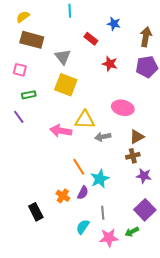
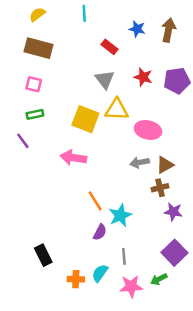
yellow semicircle: (23, 17) -> (37, 14), moved
brown arrow: (146, 37) -> (168, 30), moved
gray triangle: (63, 57) -> (105, 79), moved
red star: (110, 64) -> (143, 77), moved
pink square: (20, 70) -> (34, 84), moved
yellow square: (66, 85) -> (85, 119), moved
yellow triangle: (85, 120) -> (117, 109), moved
gray arrow: (103, 137) -> (140, 162), moved
orange cross: (63, 196) -> (76, 279), moved, turned -32

